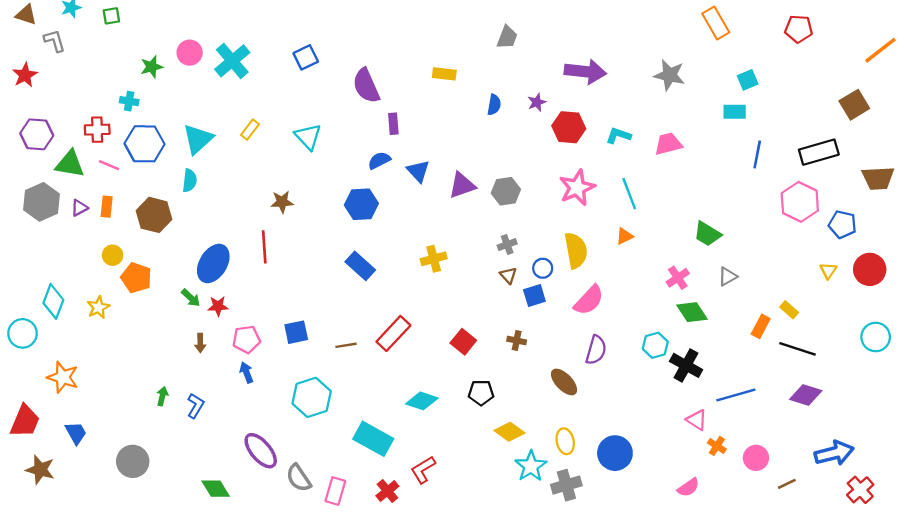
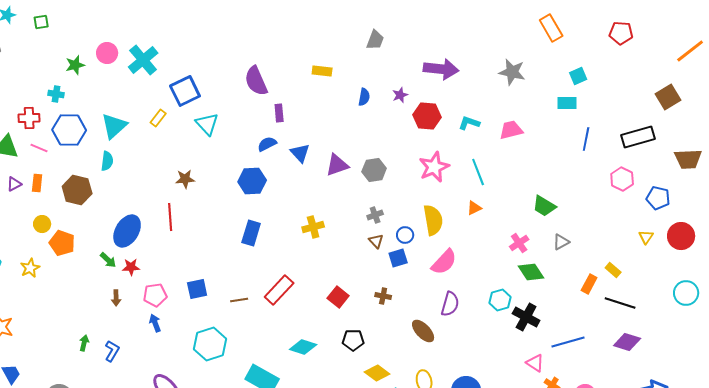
blue square: (306, 57) -> (185, 91), moved, size x1.4
pink hexagon: (800, 202) -> (622, 179), size x0.7
blue rectangle: (360, 266) -> (251, 233), turned 65

